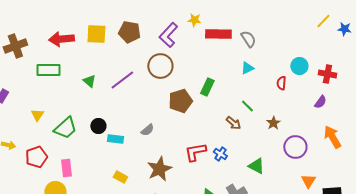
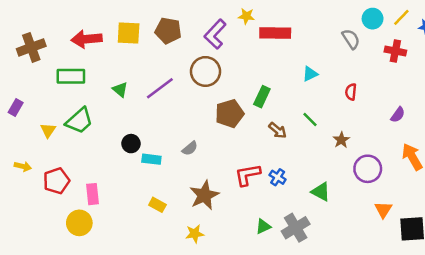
gray semicircle: (248, 39) -> (351, 39), moved
cyan circle: (299, 66) -> (373, 19), moved
red cross: (327, 74) -> (395, 51), moved
yellow triangle: (37, 115) -> (48, 130), moved
brown arrow: (233, 123) -> (278, 130), moved
green trapezoid: (65, 128) -> (79, 121), moved

